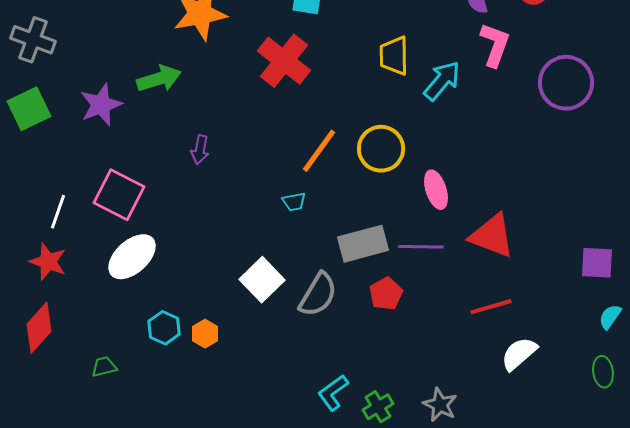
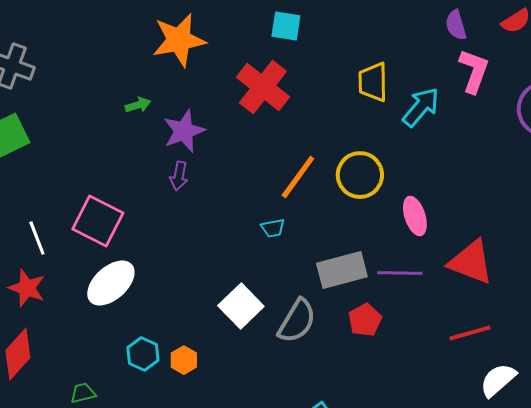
green arrow: (159, 79) -> (138, 105), size x0.6
purple star: (101, 105) -> (184, 131), moved
white line: (58, 212) -> (37, 238), turned -40

